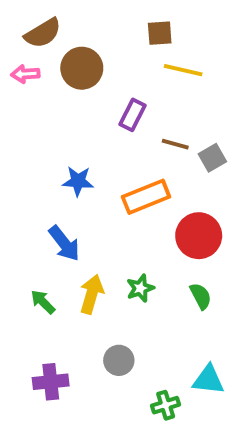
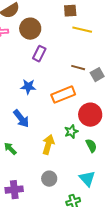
purple rectangle: (132, 115) -> (39, 54), moved
green star: (140, 288) -> (71, 132), moved
yellow arrow: (92, 294) -> (48, 145), moved
cyan triangle: (208, 380) -> (87, 179), moved, turned 42

